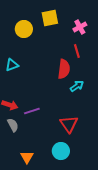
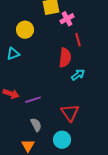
pink cross: (80, 27) -> (67, 19), moved
yellow circle: (24, 29) -> (25, 30), moved
gray semicircle: (13, 125) -> (36, 125), moved

